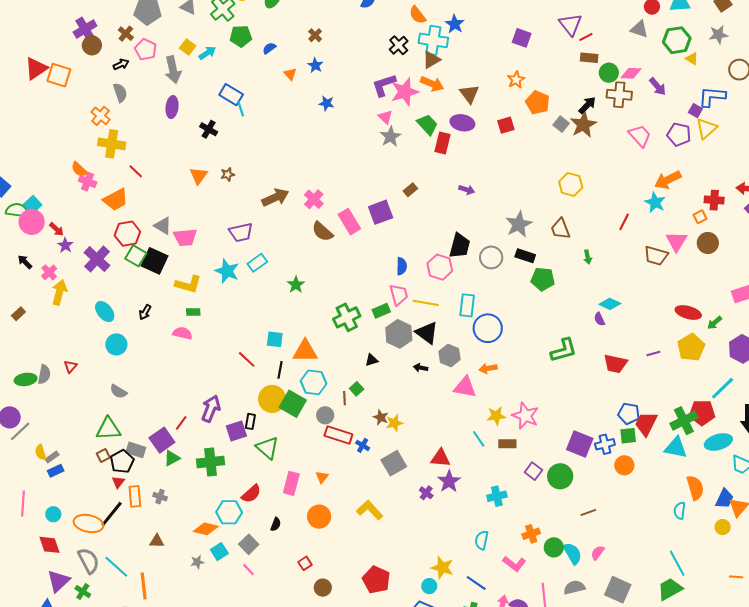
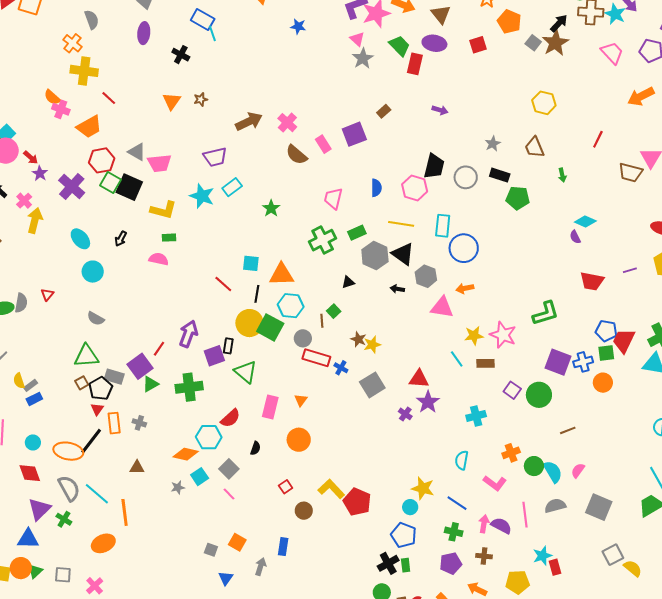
cyan star: (655, 202) -> (615, 14), moved
pink rectangle: (349, 222) -> (323, 144), size x0.7
gray star: (519, 224) -> (493, 144), size x0.6
pink trapezoid: (399, 295) -> (333, 198), moved, turned -150
green L-shape: (564, 350) -> (546, 313), moved
yellow L-shape: (370, 510) -> (331, 489), moved

